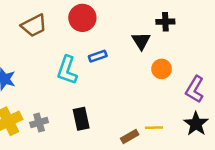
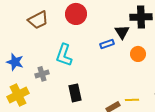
black cross: (165, 22) -> (141, 17), size x1.5
blue rectangle: (98, 56) -> (107, 44), moved
gray cross: (39, 123) -> (42, 74), moved

